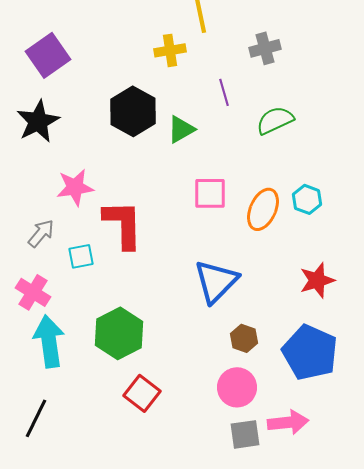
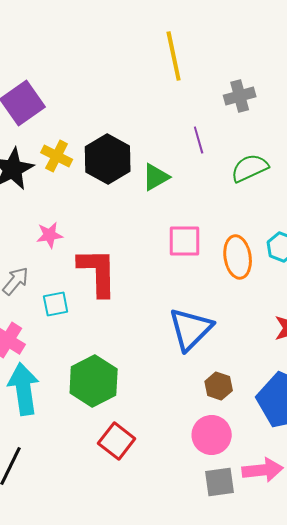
yellow cross: (170, 50) -> (57, 156), moved, turned 36
pink star: (75, 187) -> (50, 235), size x0.7
orange ellipse: (263, 209) -> (238, 257), turned -33

